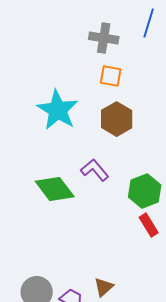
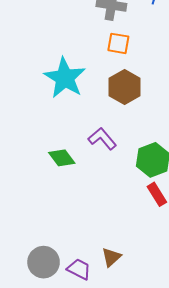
green diamond: (55, 189) -> (62, 158), size x0.7

